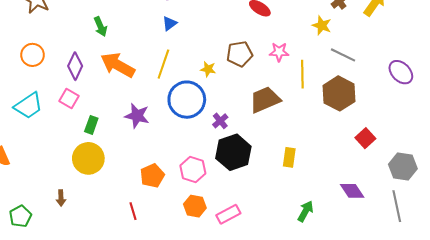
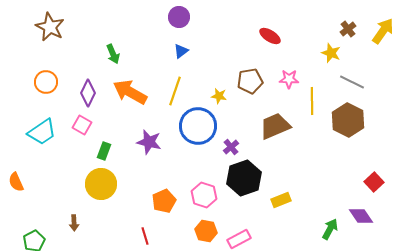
red square: (365, 138) -> (374, 182), moved
yellow rectangle: (289, 157) -> (281, 200), moved, turned 60
green arrow: (305, 211) -> (330, 229), moved

